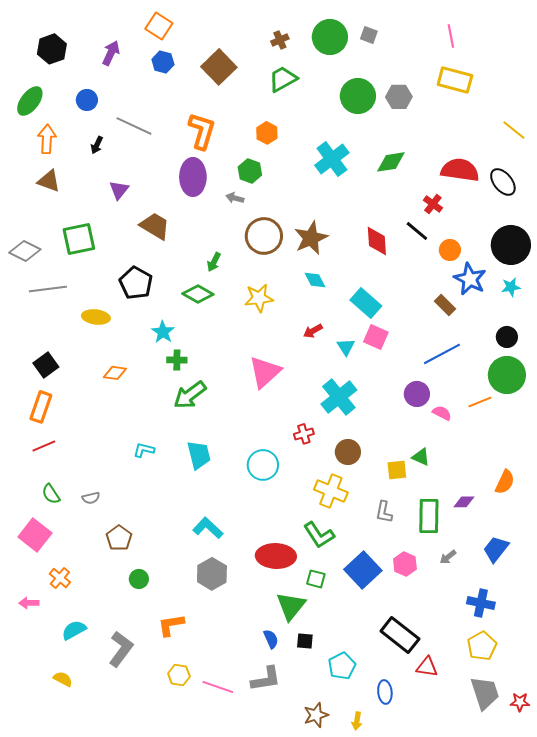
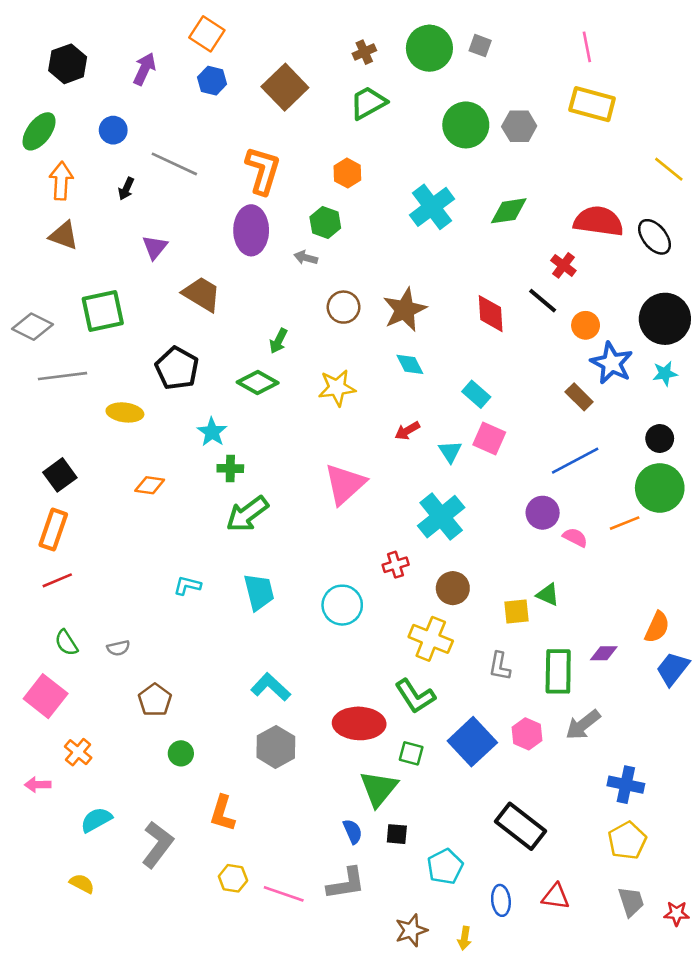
brown circle: (264, 236) -> (344, 307), size x0.7
cyan rectangle: (366, 303) -> (476, 394), size x0.7
blue trapezoid: (496, 549) -> (673, 669), moved
gray arrow: (448, 557) -> (583, 725), size x1.6
orange L-shape: (171, 625) -> (223, 813), turned -64
red triangle: (427, 667) -> (556, 897), moved
gray trapezoid: (485, 693) -> (631, 902), size x0.7

